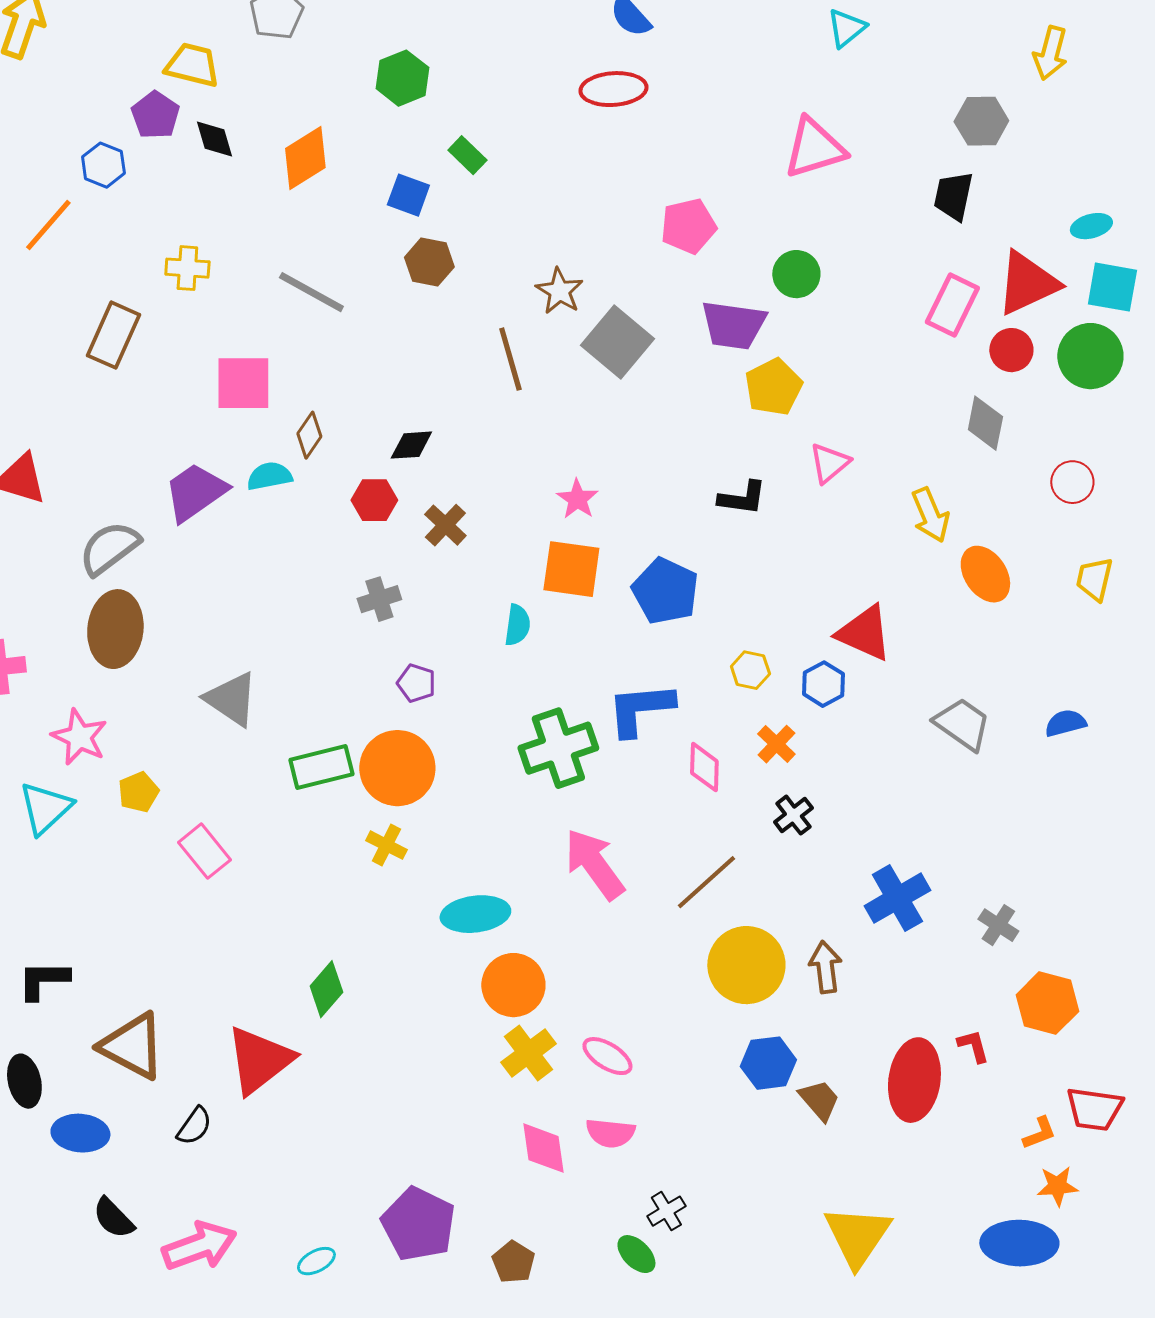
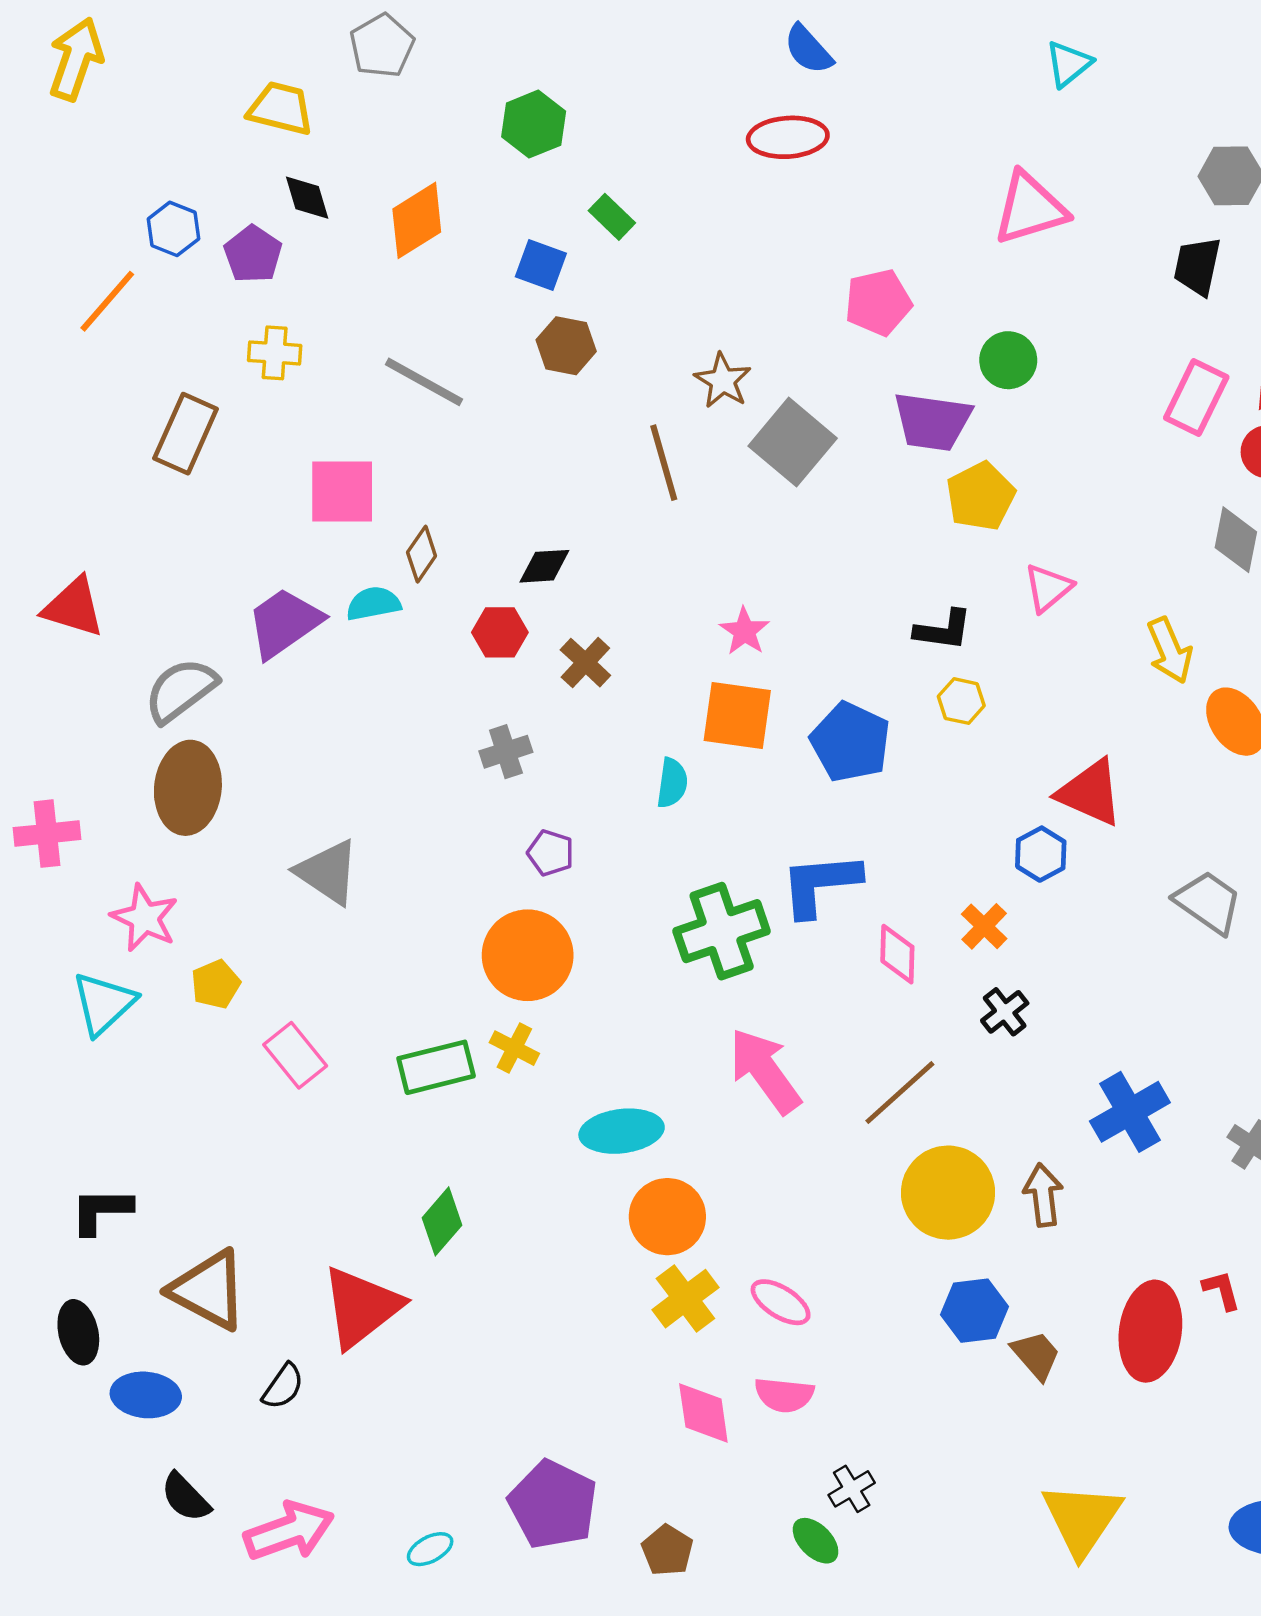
purple pentagon: (155, 115) -> (253, 254), moved
yellow hexagon: (750, 670) -> (961, 701), moved
green rectangle: (321, 767) -> (436, 1067), moved

